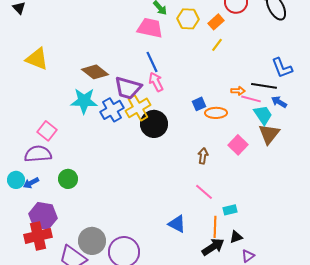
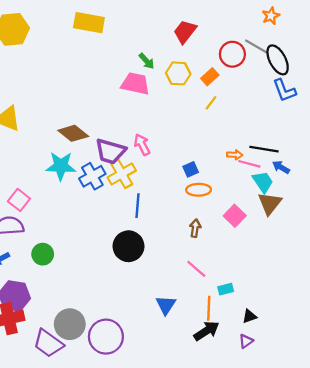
blue line: (152, 62) -> (138, 206), moved, turned 30
blue L-shape: (282, 68) -> (284, 90), moved
orange ellipse: (216, 113) -> (199, 190), moved
black circle: (154, 124) -> (129, 246), moved
blue triangle: (177, 224) -> (166, 305), turned 36
black triangle: (236, 237) -> (249, 316), moved

